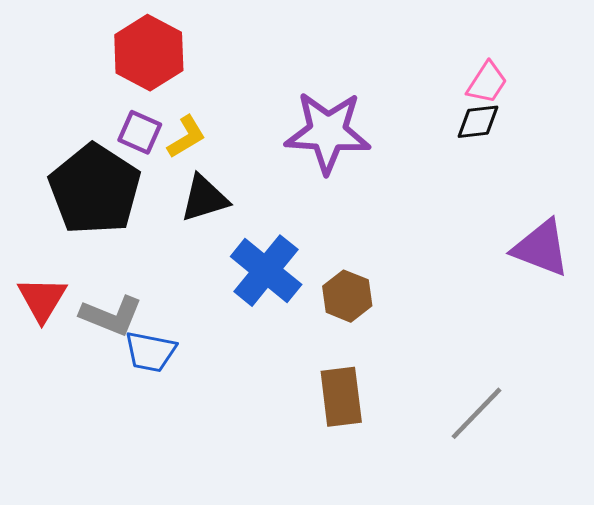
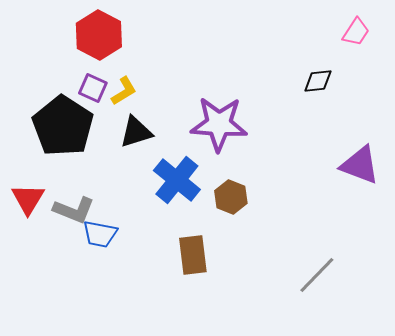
pink trapezoid: (487, 83) -> (356, 32), moved
purple star: (328, 132) -> (219, 124), moved
brown rectangle: (341, 397) -> (193, 255), moved

